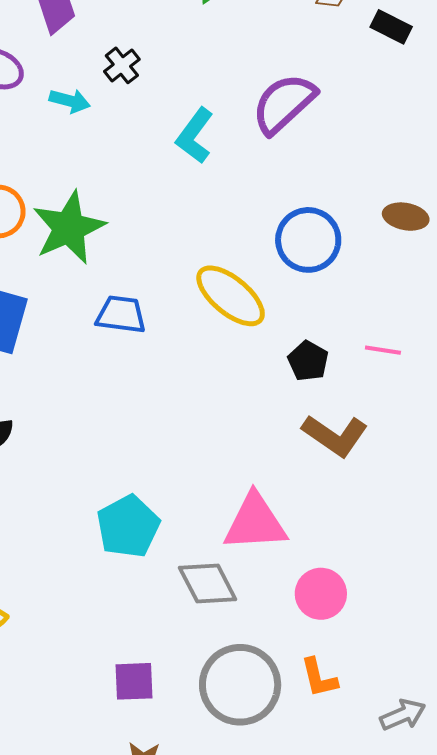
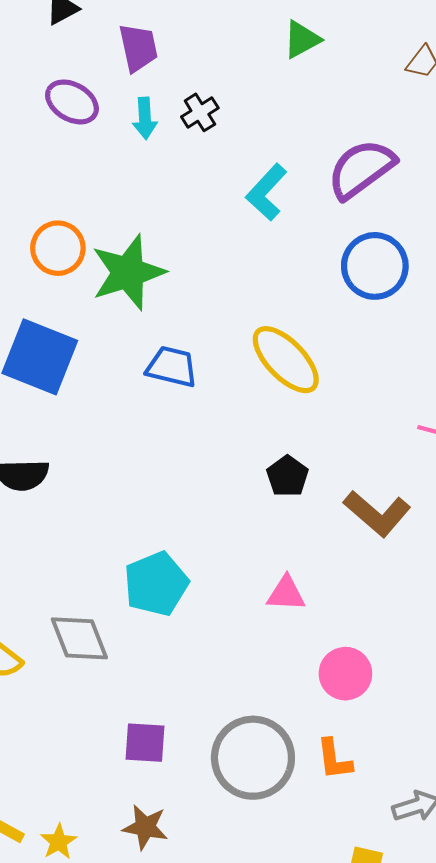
cyan arrow: (70, 101) -> (145, 118), moved, turned 66
blue circle: (308, 240) -> (375, 266), moved
black pentagon: (308, 361) -> (287, 476), moved
pink triangle: (255, 522) -> (286, 594), size x0.6
gray diamond: (208, 584) -> (79, 638), moved

